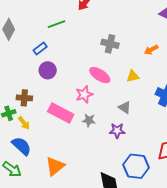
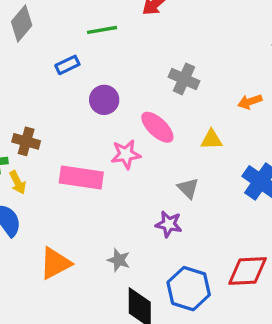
purple circle: (48, 70) -> (104, 100), moved
pink rectangle: (61, 113) -> (81, 178), turned -30
gray star: (89, 120) -> (119, 260), moved

